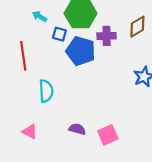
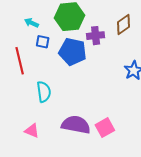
blue square: (59, 34) -> (43, 42), moved
purple semicircle: (77, 129) -> (76, 125), size x1.8

